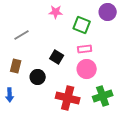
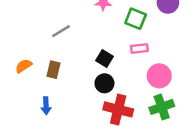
pink circle: (87, 69) -> (159, 76), moved
black circle: (38, 77) -> (104, 83), moved

